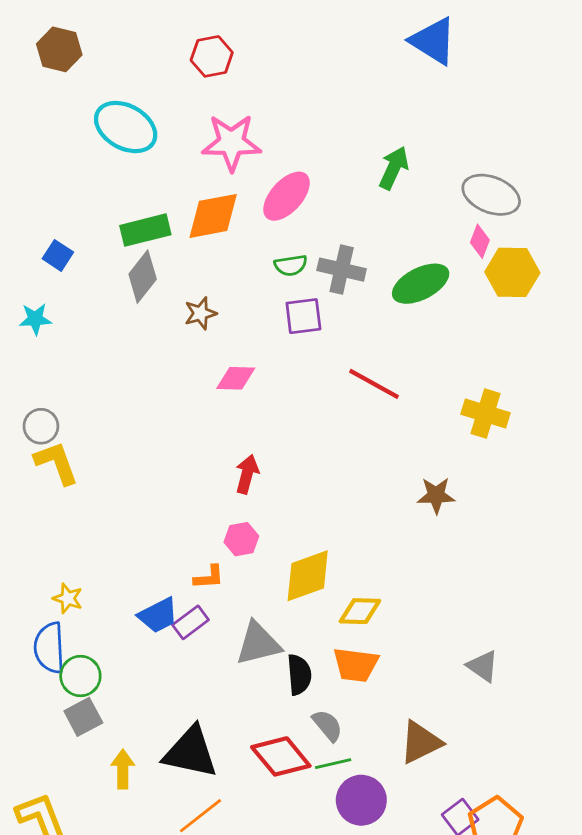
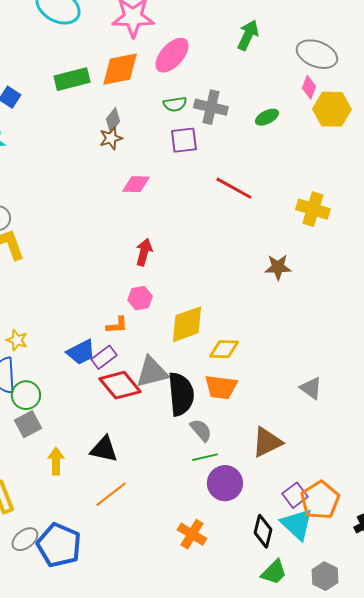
gray diamond: (143, 277) -> (113, 120), moved, size x0.7
green ellipse: (421, 284) -> (267, 117), size x0.6
black semicircle: (299, 675) -> (181, 394), size x1.5
black triangle: (191, 752) -> (104, 449), size x0.7
red diamond: (281, 756) -> (120, 385), moved

